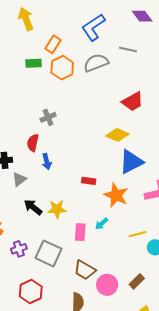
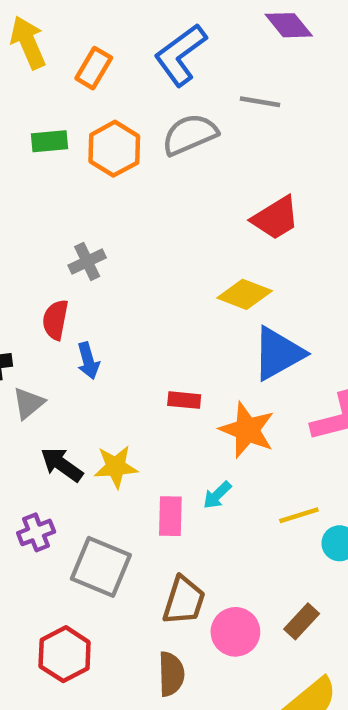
orange rectangle: (53, 44) -> (94, 68), moved
purple cross: (19, 249) -> (36, 532), moved
brown trapezoid: (85, 270) -> (184, 601), turned -100

